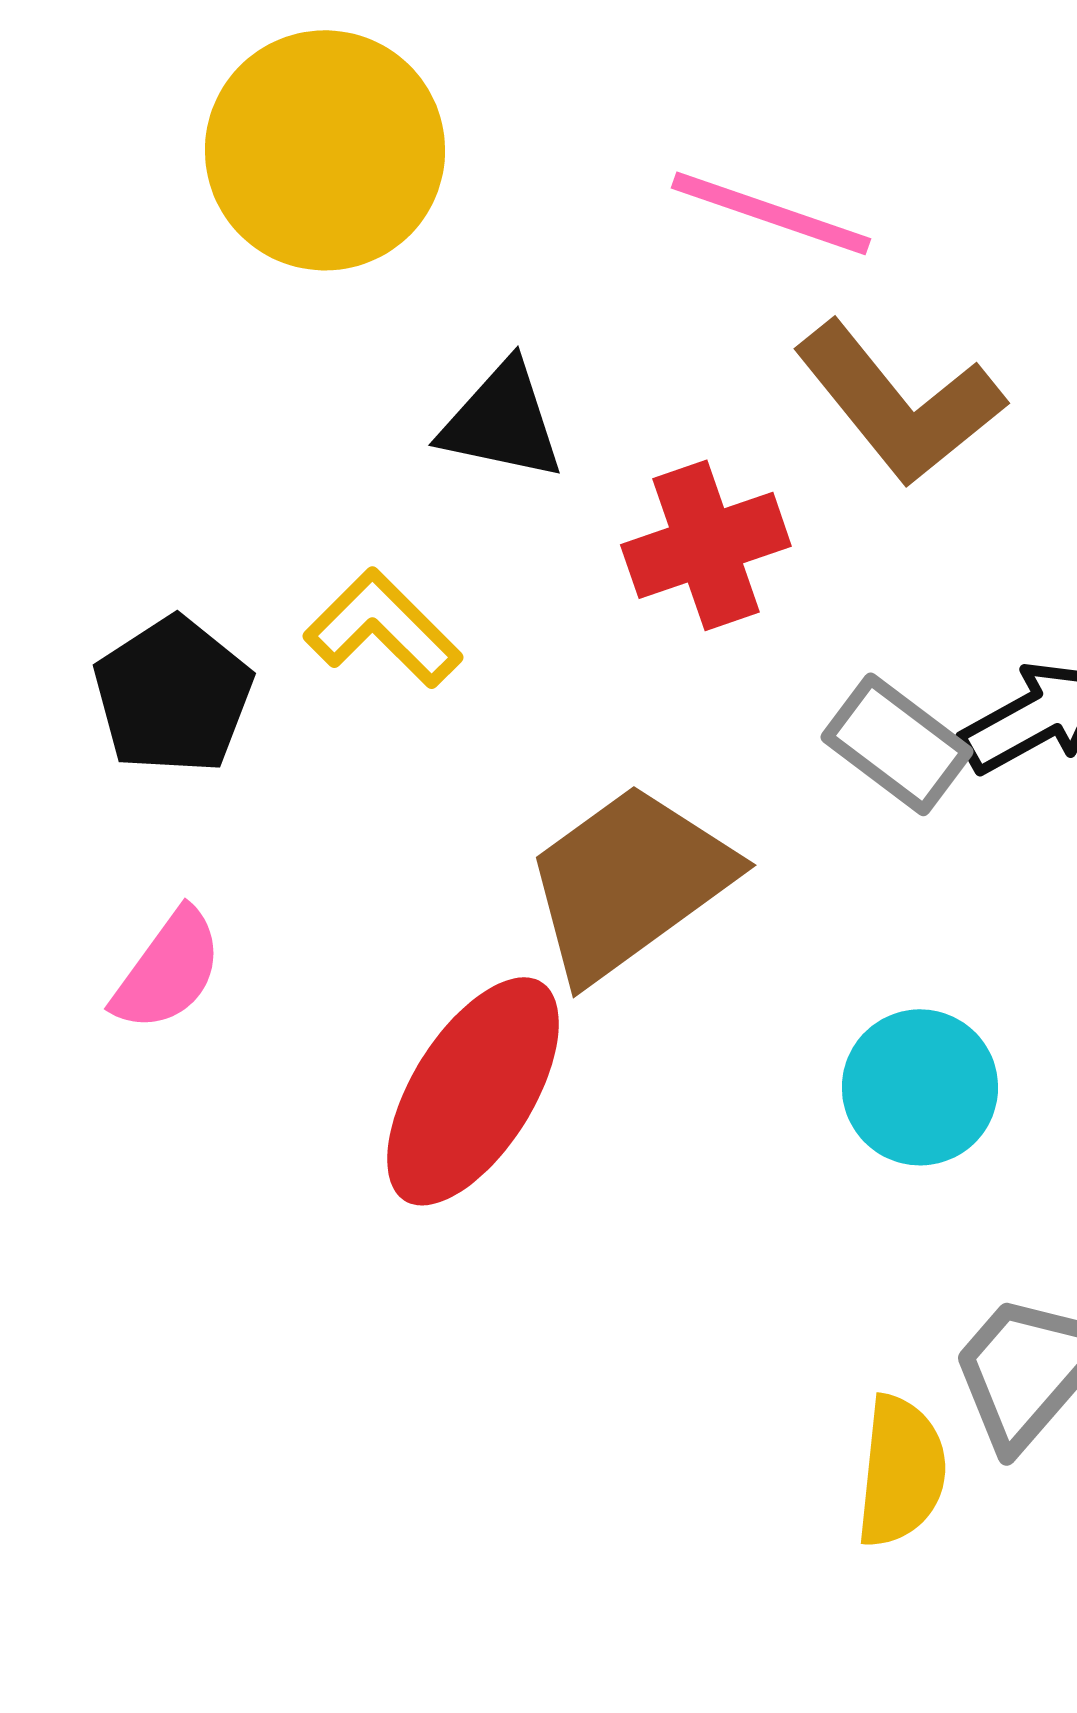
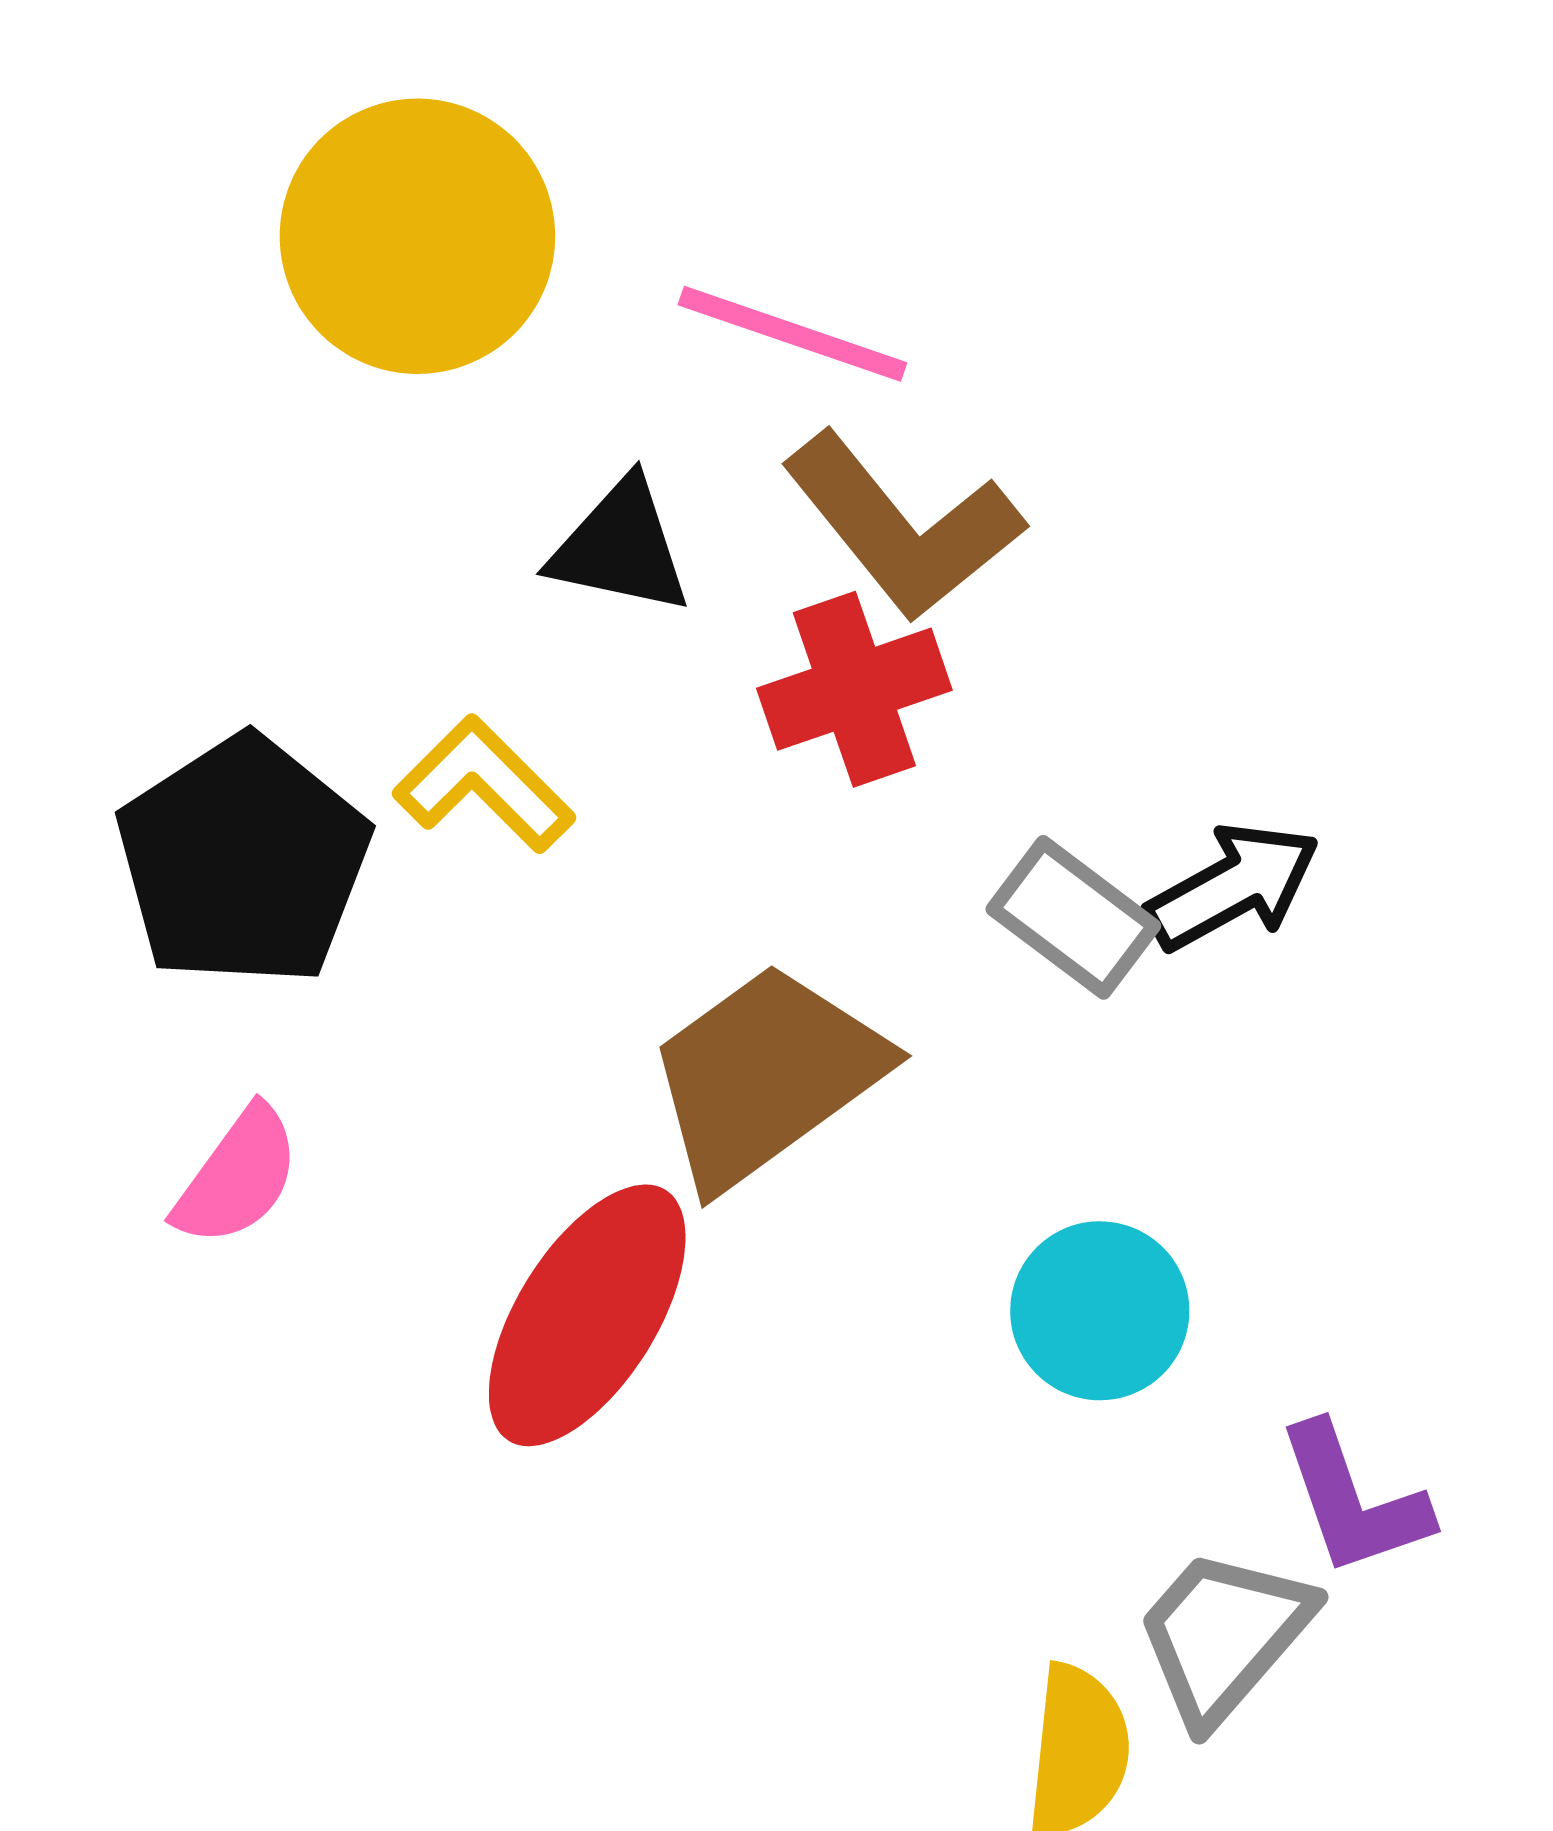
pink line: (771, 213) -> (792, 334), moved
brown L-shape: (899, 403) -> (903, 526), moved
black pentagon: (173, 695) -> (243, 861), size x1.4

